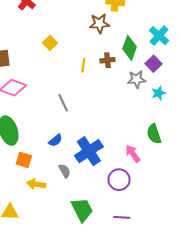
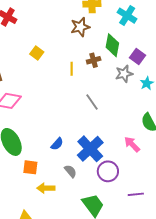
cyan cross: (159, 36) -> (127, 16), moved
gray line: (63, 103) -> (92, 102), moved
purple circle: (119, 180) -> (108, 171), moved
purple line: (122, 217) -> (136, 194), moved

